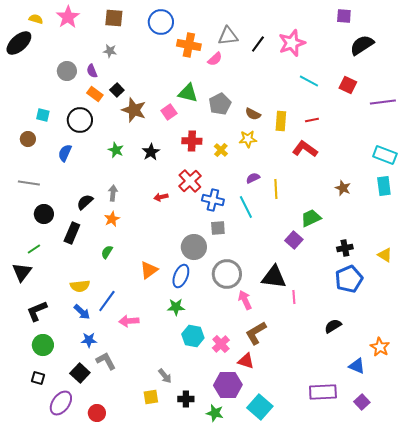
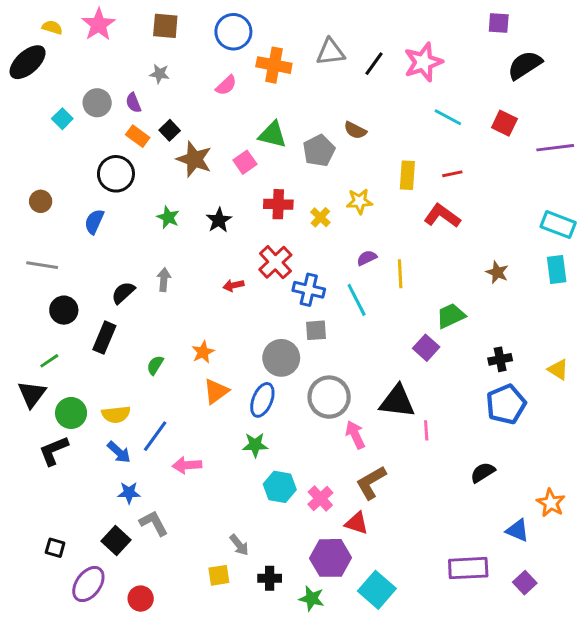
pink semicircle: (215, 59) -> (226, 85), moved
brown semicircle: (253, 114) -> (355, 130), moved
cyan square: (43, 115) -> (62, 119), moved, turned 32
orange star: (112, 219) -> (203, 352), moved
green circle: (43, 345) -> (71, 413), moved

